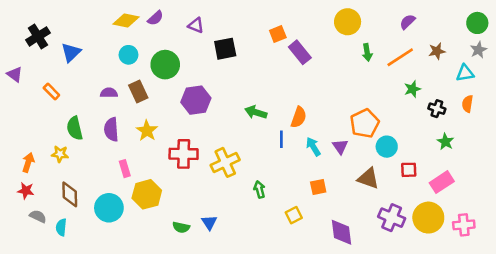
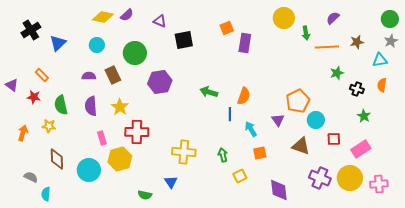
purple rectangle: (300, 52) -> (245, 43), turned 48
green arrow: (367, 52) -> (306, 33), moved
cyan circle: (128, 55) -> (97, 45), moved
orange line: (400, 57) -> (327, 47), turned 30
purple triangle: (15, 74) -> (12, 85), moved
cyan arrow: (313, 147) -> (251, 129), moved
red cross: (184, 154) -> (137, 132), moved
yellow cross: (225, 162) -> (184, 152), moved, turned 30
green arrow: (259, 189) -> (223, 155), moved
red star: (26, 191) -> (34, 97), moved
cyan semicircle: (61, 227) -> (46, 194), moved
green semicircle: (181, 227) -> (145, 195), moved

